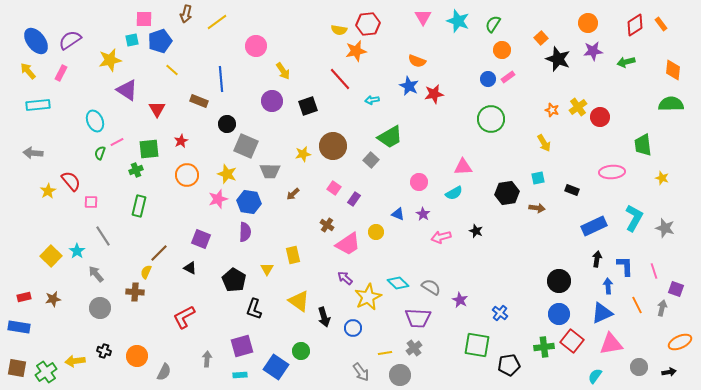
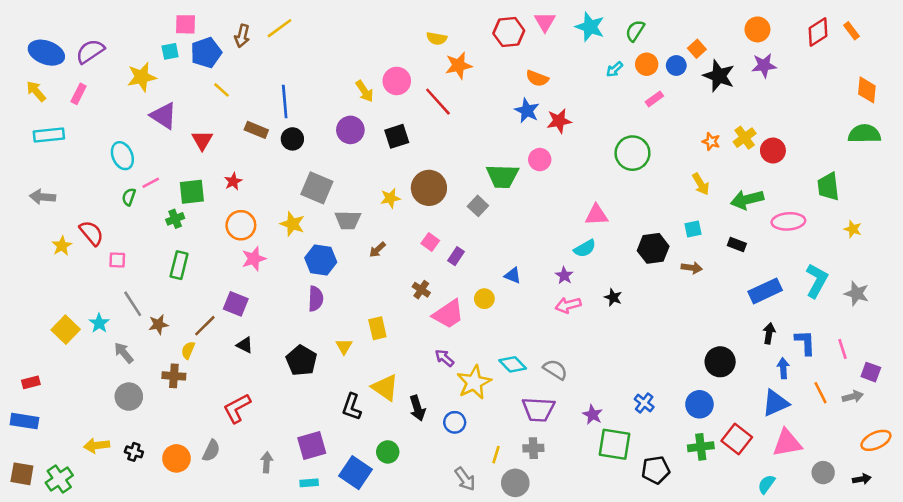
brown arrow: (186, 14) -> (242, 36), moved
red hexagon: (368, 24) -> (509, 32), moved
blue ellipse: (36, 41) -> (46, 53), turned -32
pink circle: (256, 46) -> (397, 81), moved
green arrow: (626, 62) -> (747, 199), moved, size x1.4
blue circle: (488, 79) -> (676, 65), moved
cyan arrow: (372, 100) -> (614, 69), moved, turned -32
black circle: (227, 124) -> (292, 139), moved
green trapezoid: (390, 137) -> (502, 176), turned 32
pink circle: (419, 182) -> (540, 160), moved
pink star: (218, 199) -> (254, 259), moved
purple star: (423, 214) -> (564, 275), moved
purple square: (201, 239) -> (236, 304), moved
brown star: (53, 299) -> (158, 324), moved
purple star: (460, 300) -> (593, 415), moved
gray arrow: (662, 308) -> (853, 397), turned 63
black L-shape: (254, 309) -> (352, 407), moved
blue circle: (559, 314) -> (699, 404), moved
gray cross: (414, 348) -> (533, 448), turned 35
yellow line: (385, 353) -> (496, 455), turned -64
yellow arrow: (75, 361) -> (97, 446), moved
gray semicircle: (164, 372) -> (211, 451), moved

